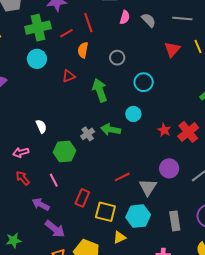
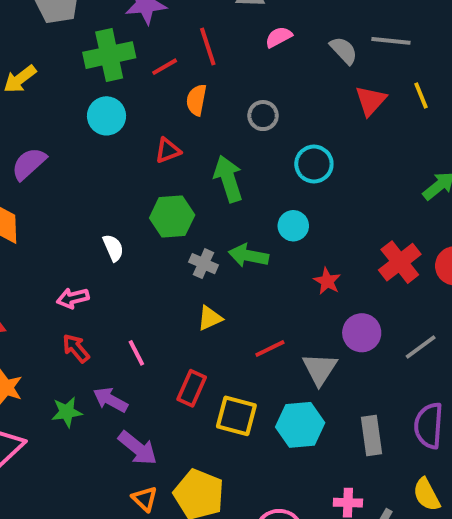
pink semicircle: (125, 17) -> (279, 37), turned -136
gray semicircle: (149, 20) -> (344, 50), moved
red star: (164, 130) -> (327, 281), moved
gray cross: (88, 134) -> (204, 264), turned -32
green hexagon: (65, 151) -> (172, 216), moved
yellow triangle: (119, 237) -> (210, 318), moved
green star: (14, 240) -> (67, 412), moved

